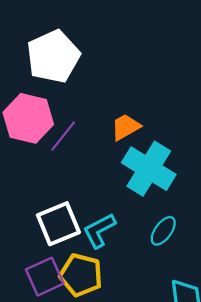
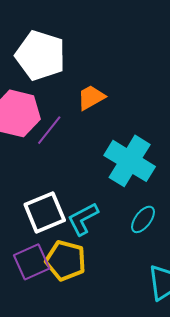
white pentagon: (53, 57) -> (40, 55), turned -30
orange trapezoid: (126, 127) -> (91, 97), moved

